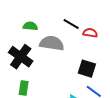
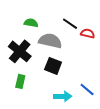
black square: (87, 69) -> (53, 66), moved

